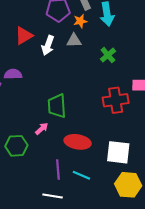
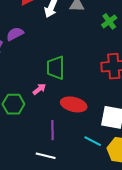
purple semicircle: (13, 74) -> (15, 34), turned -30
cyan line: (81, 175) -> (93, 141), moved

